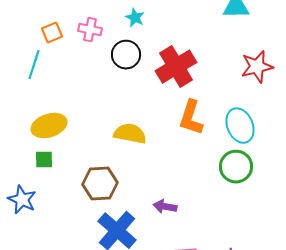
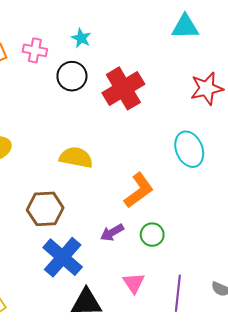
orange L-shape: (191, 118) -> (139, 190), moved, turned -144
green circle: (236, 167) -> (152, 235), moved, size x0.7
purple arrow: (165, 207) -> (112, 233), turned -40

